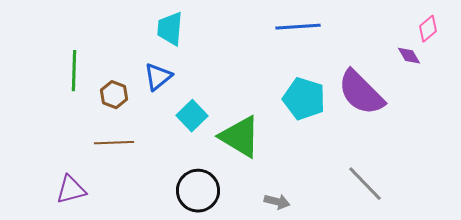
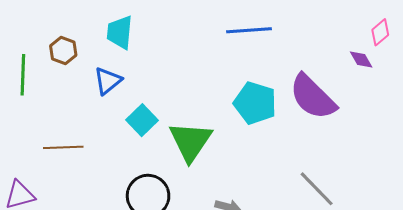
brown hexagon: (114, 95) -> (63, 50), moved
green triangle: (240, 137) -> (190, 141), turned 33

